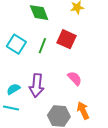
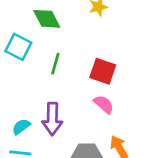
red square: (66, 39) -> (103, 71), moved
cyan square: (16, 44) -> (18, 47), moved

